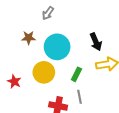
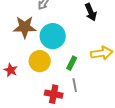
brown star: (29, 38) -> (25, 27), size x1.6
black arrow: (96, 42) -> (91, 12), moved

